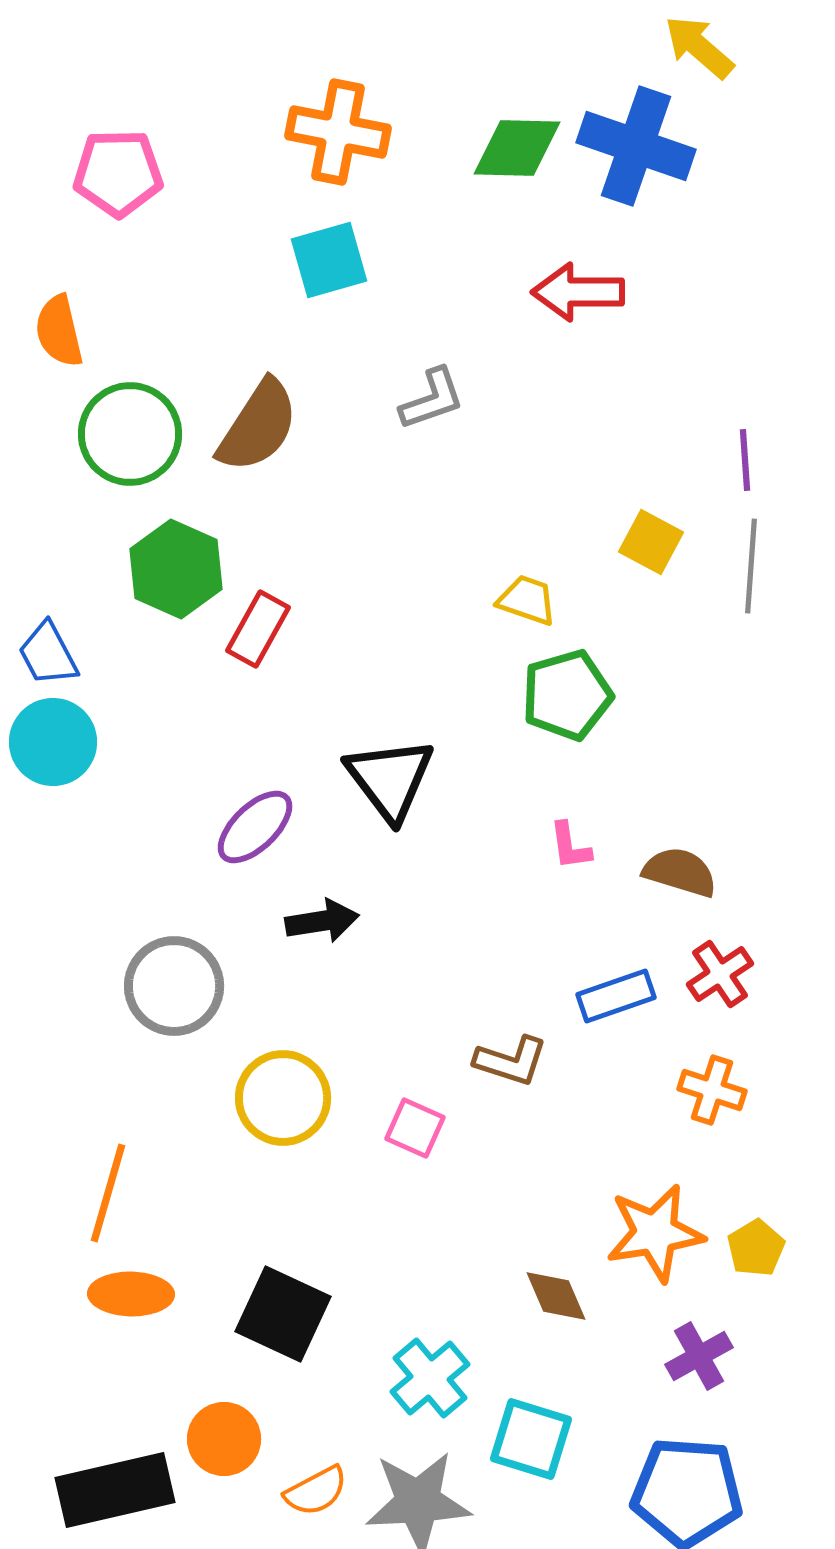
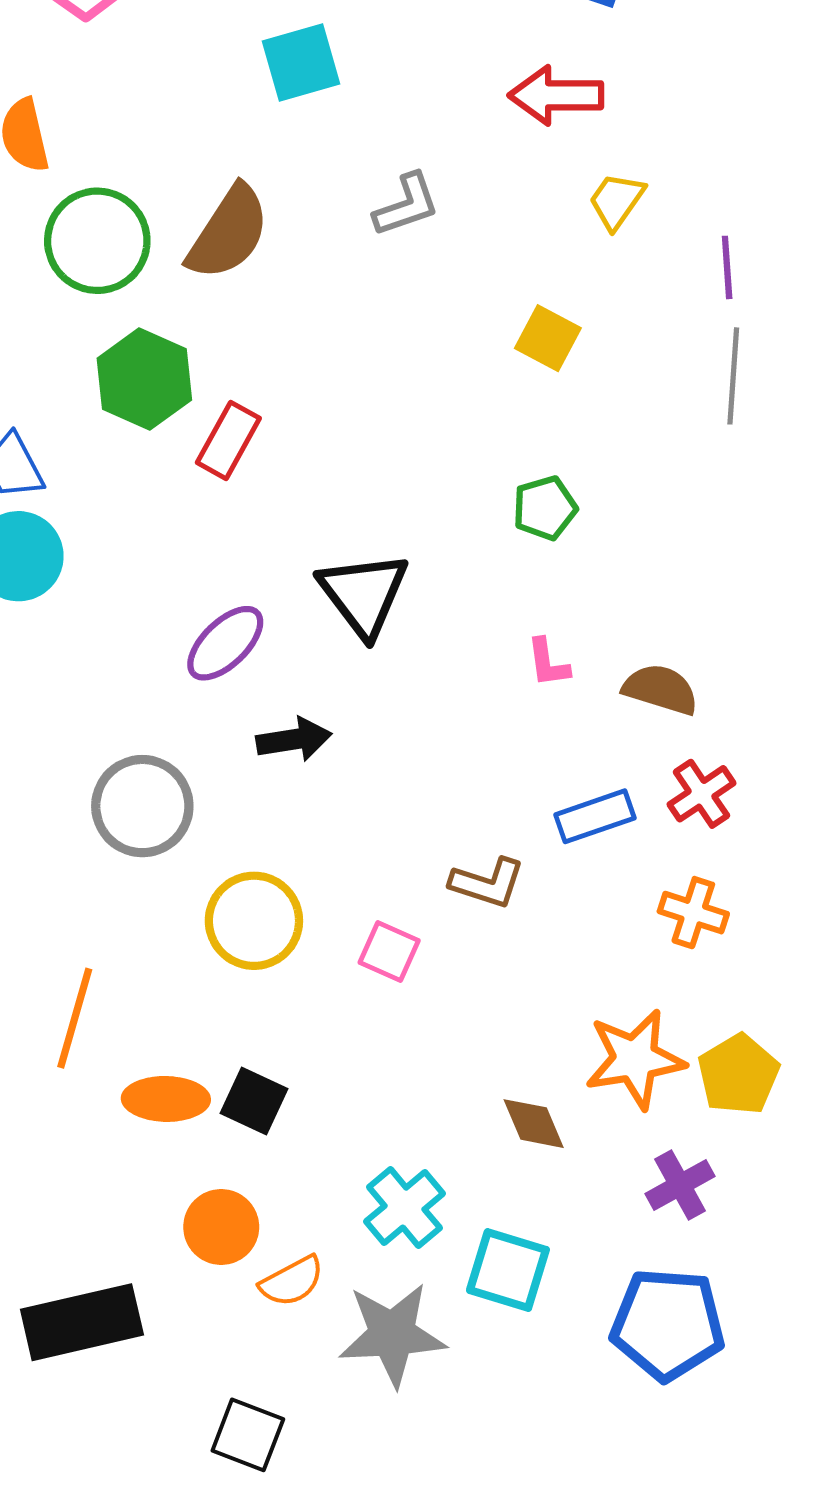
yellow square: (651, 542) -> (548, 338), moved
yellow trapezoid: (527, 600) -> (616, 201), moved, turned -74
green pentagon: (567, 695) -> (545, 508), size x0.7
yellow pentagon: (756, 1248) -> (738, 1074), size x1.4
orange ellipse: (131, 1294) -> (166, 1099), moved
black square: (283, 1314) -> (254, 1101), moved, size x0.7
orange circle: (224, 1439) -> (221, 1227), moved
orange semicircle: (316, 1491) -> (292, 1281), moved

